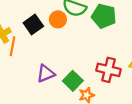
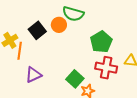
green pentagon: (104, 16) -> (101, 42), moved, turned 30
purple triangle: (46, 74) -> (33, 75), moved

